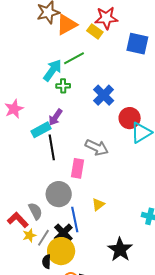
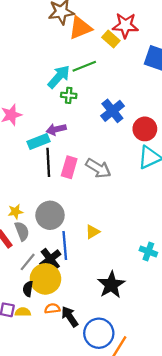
purple arrow: (55, 117) -> (56, 129), turned 36
red circle: (130, 118) -> (145, 129), moved
pink rectangle: (78, 168) -> (69, 167), moved
yellow star: (29, 235) -> (15, 212), moved

